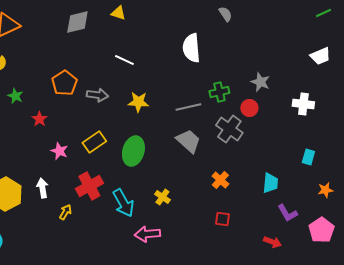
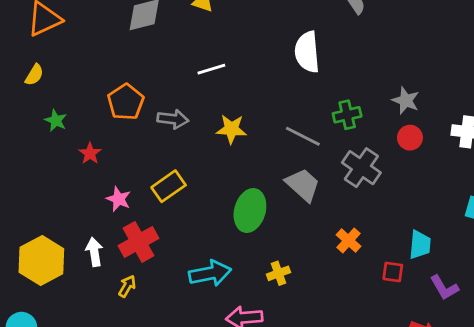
white line: (124, 60) -> (211, 69), turned -42
gray line: (188, 107) -> (303, 136), turned 40
red circle: (249, 108) -> (410, 138), moved
green ellipse: (133, 151) -> (250, 210), moved
red cross: (89, 186) -> (139, 242), moved
yellow cross: (162, 197) -> (279, 273), moved, turned 35
cyan arrow: (123, 203) -> (210, 273), turned -72
red square: (222, 219) -> (393, 272), moved

